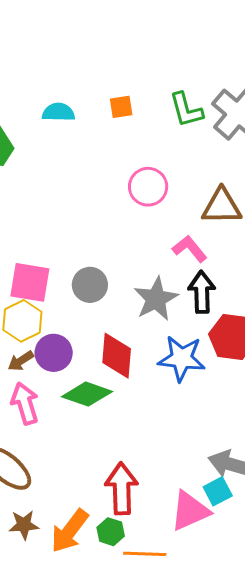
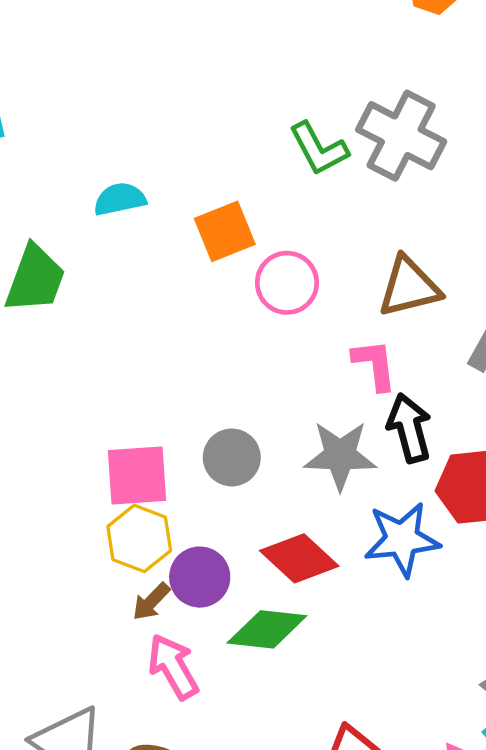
orange square: (121, 107) -> (225, 231), moved, size x1.5
pink L-shape: (190, 249) -> (375, 365), turned 45
gray star: (156, 299) -> (340, 455), turned -30
red diamond: (117, 356) -> (299, 558), turned -39

